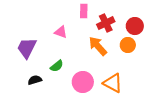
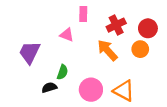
pink rectangle: (84, 11) -> (83, 14), moved
green semicircle: (57, 66) -> (62, 72), turned -32
black semicircle: (35, 80) -> (49, 87), moved

